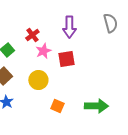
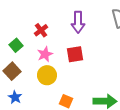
pink star: (43, 51) -> (45, 54), moved

